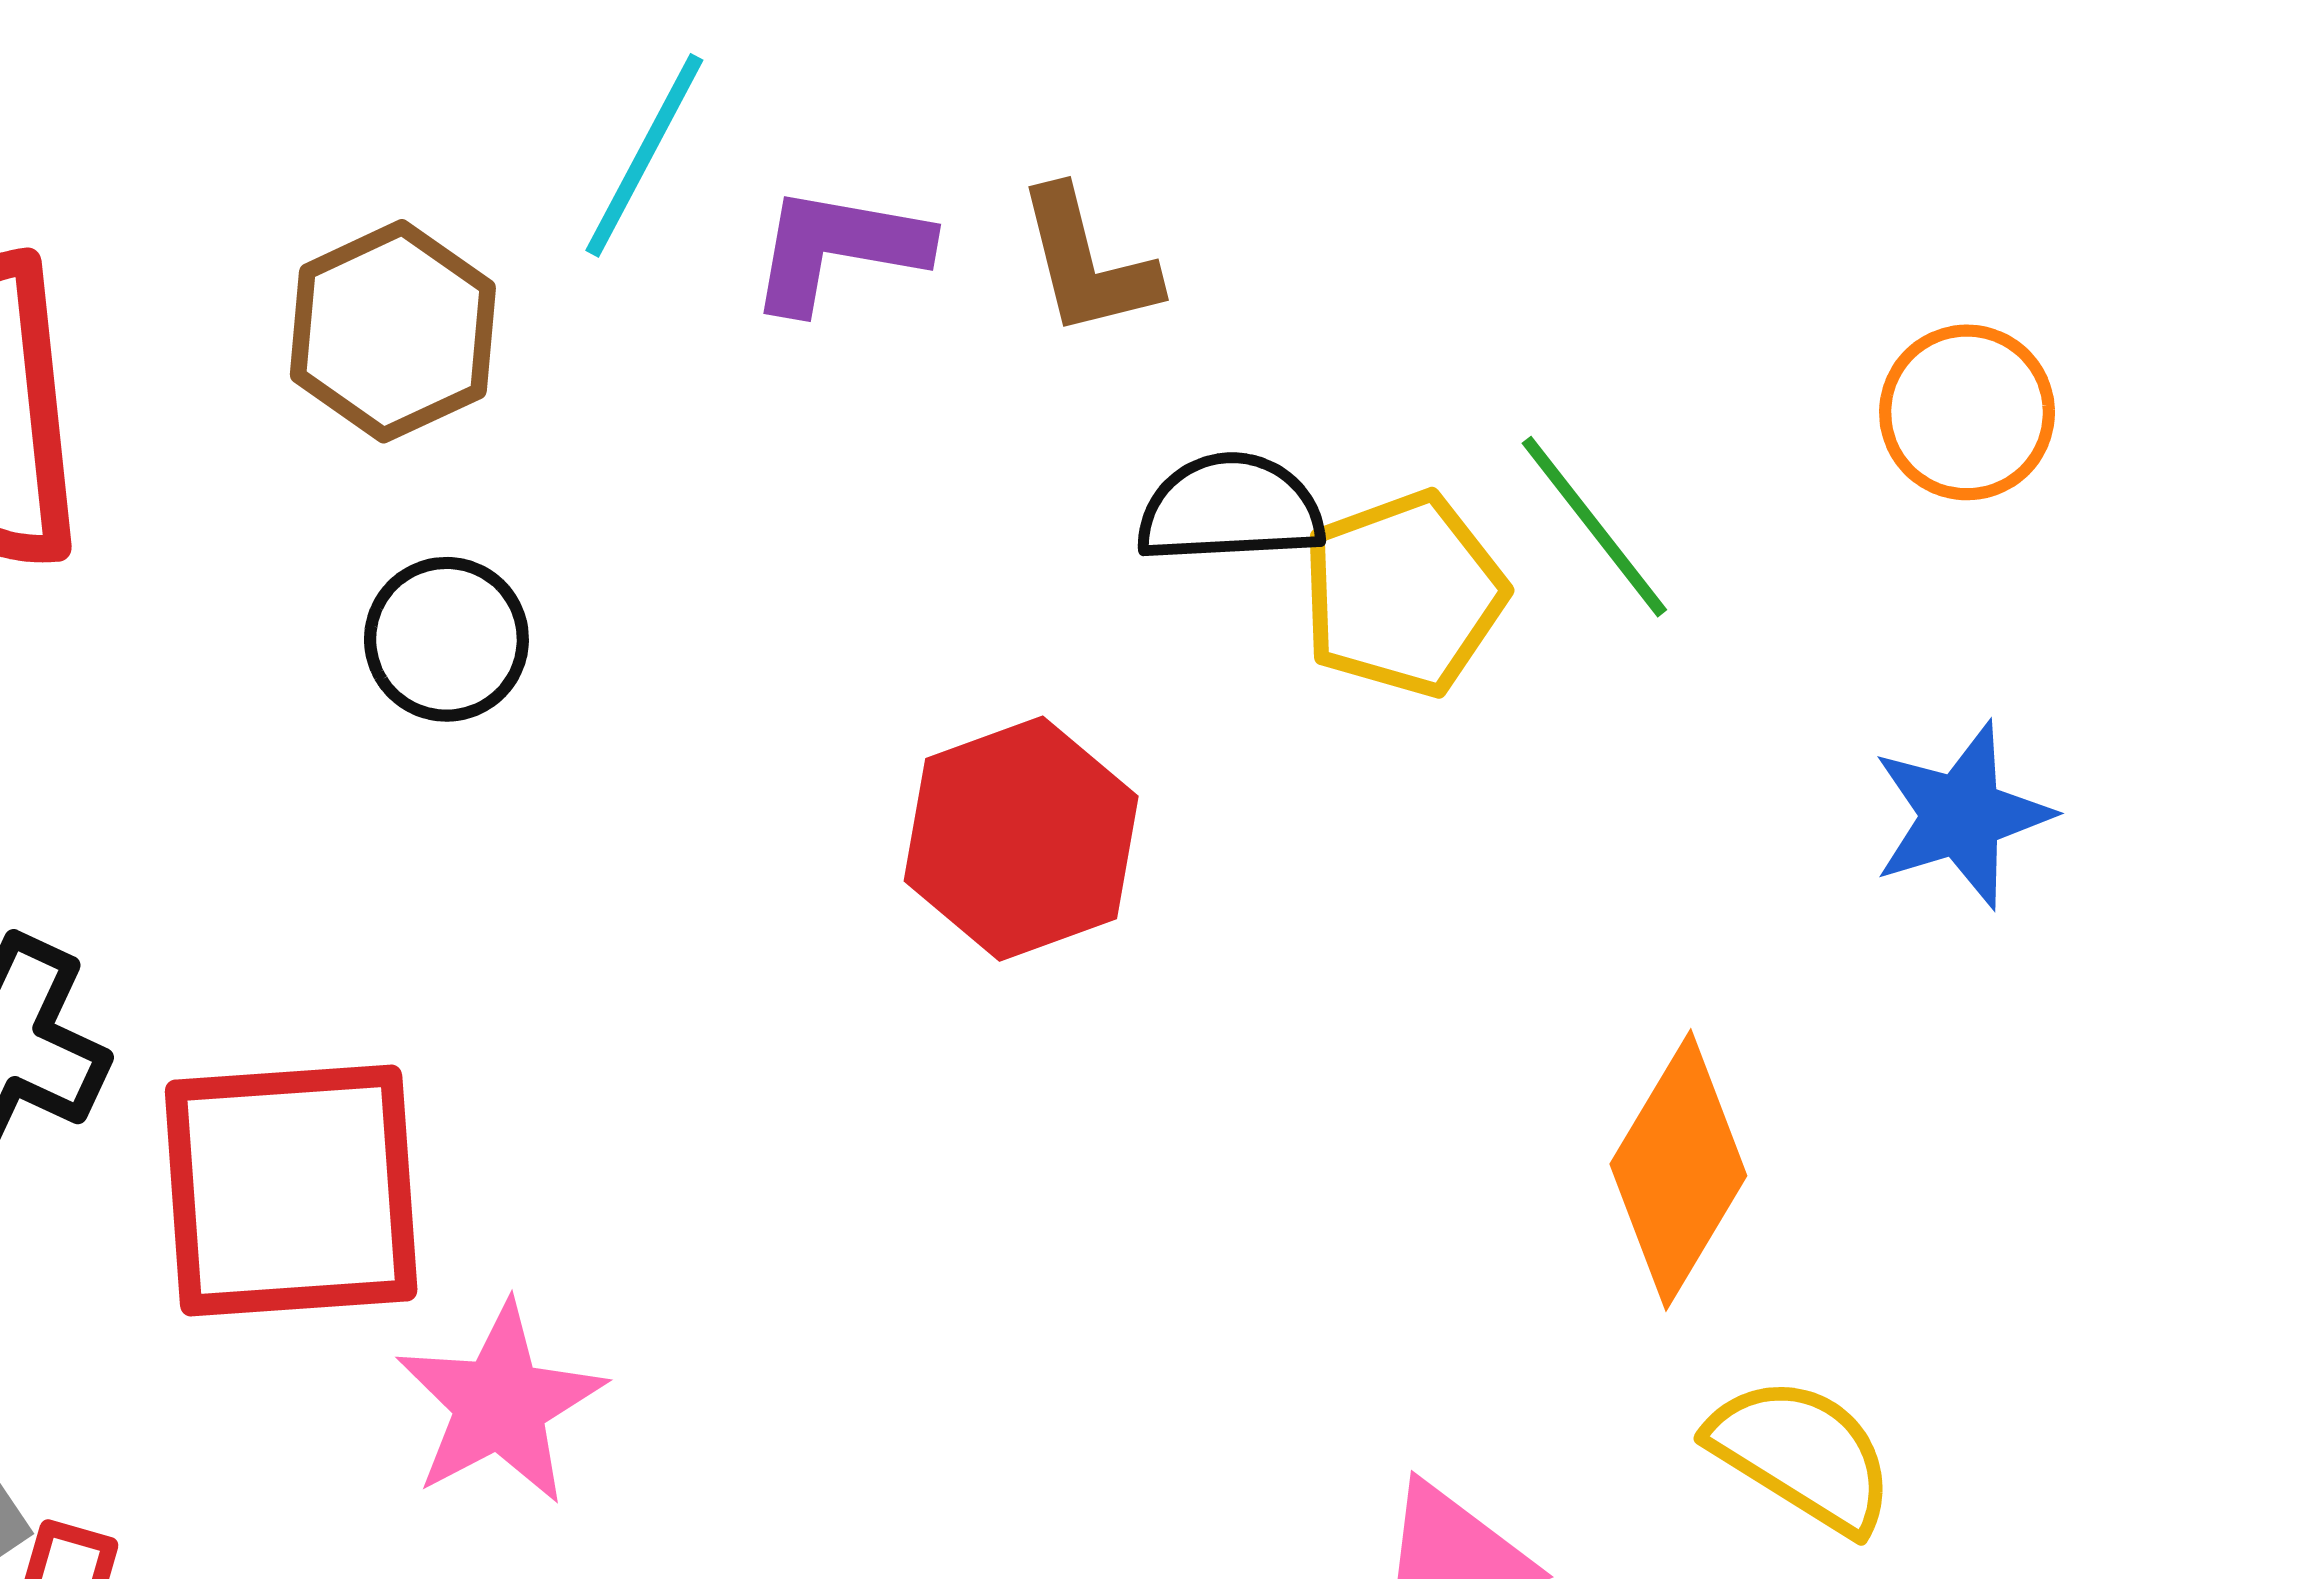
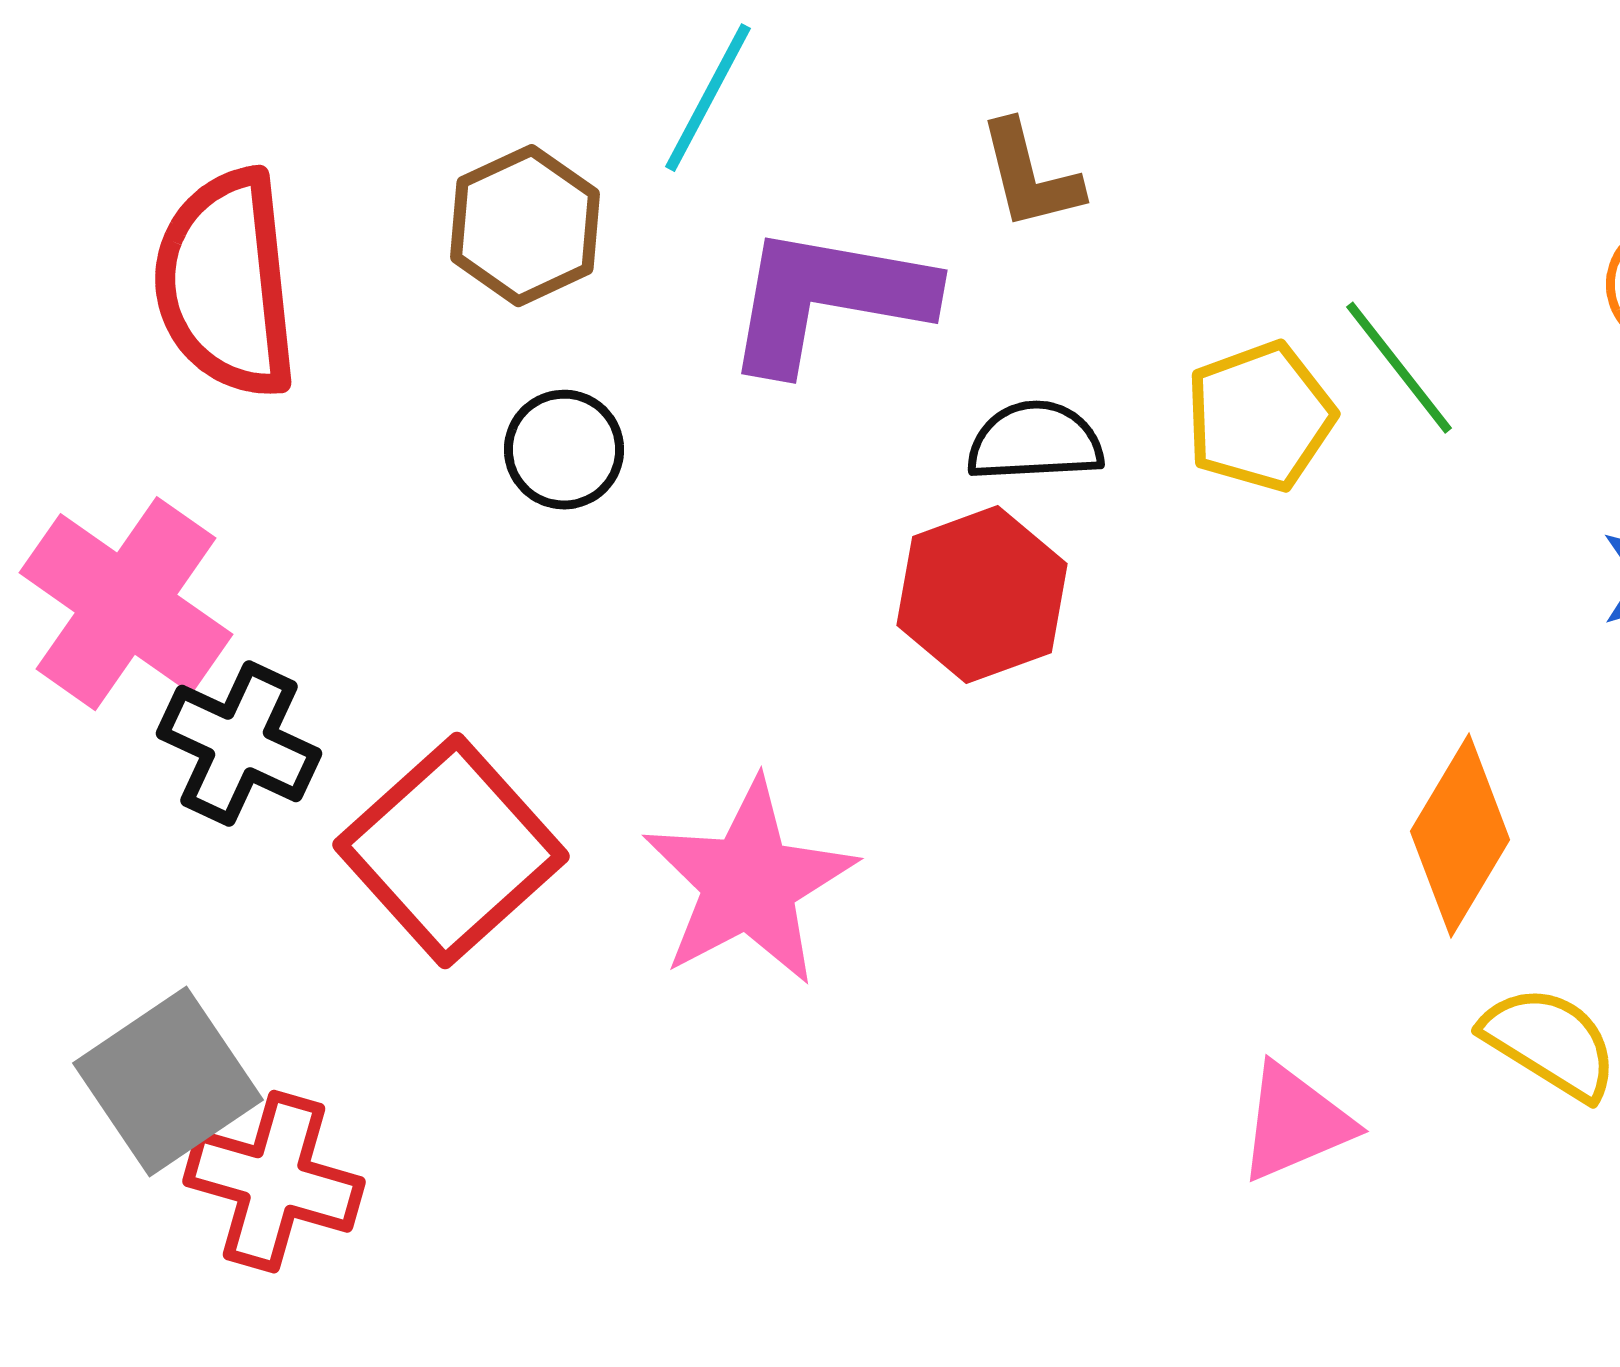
purple L-shape: (838, 249) -> (828, 299), moved, size x1.6
black semicircle: (1230, 509) -> (1035, 442), moved
red square: (291, 1191) -> (451, 851), turned -38
pink star: (500, 1404) -> (749, 883), moved, size x1.4

